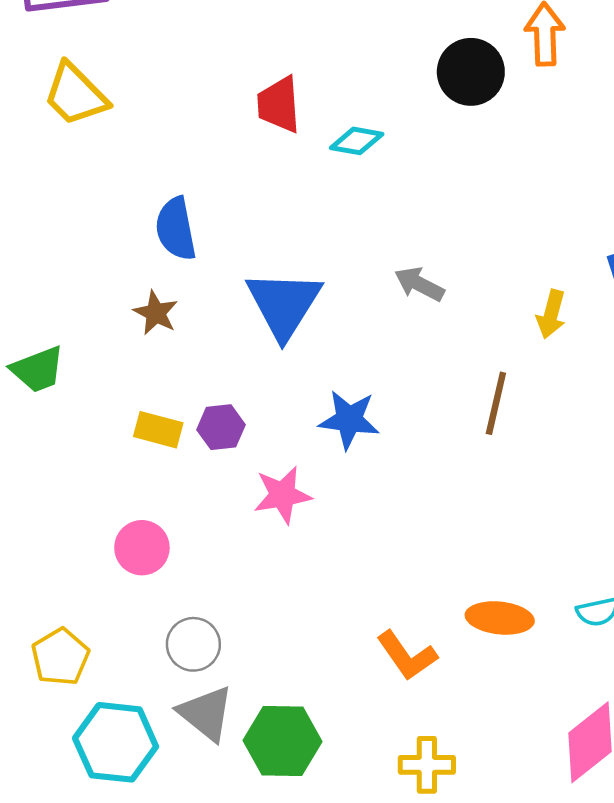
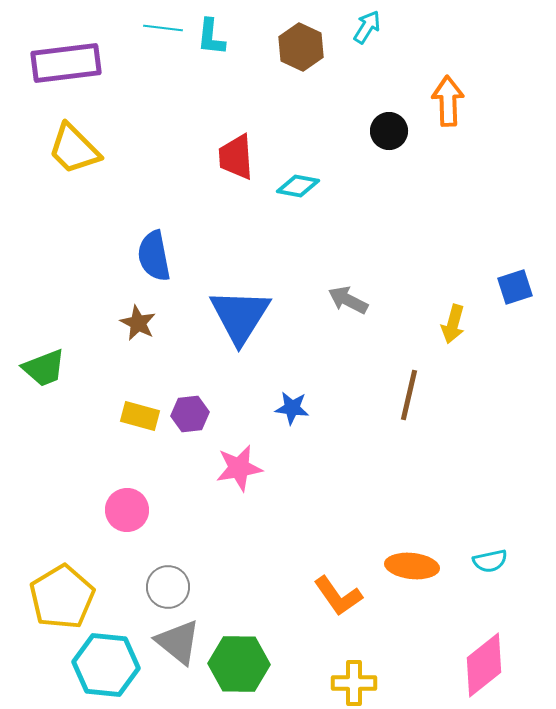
black circle: (471, 72) -> (389, 131), size x0.7
blue star: (349, 420) -> (292, 408), size x0.7
yellow pentagon: (60, 657) -> (62, 597), size x1.4

